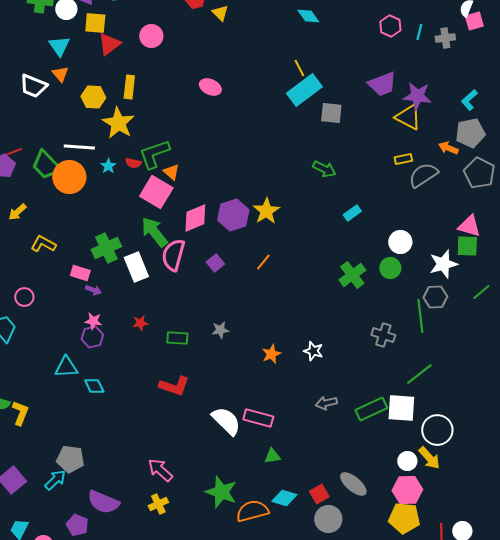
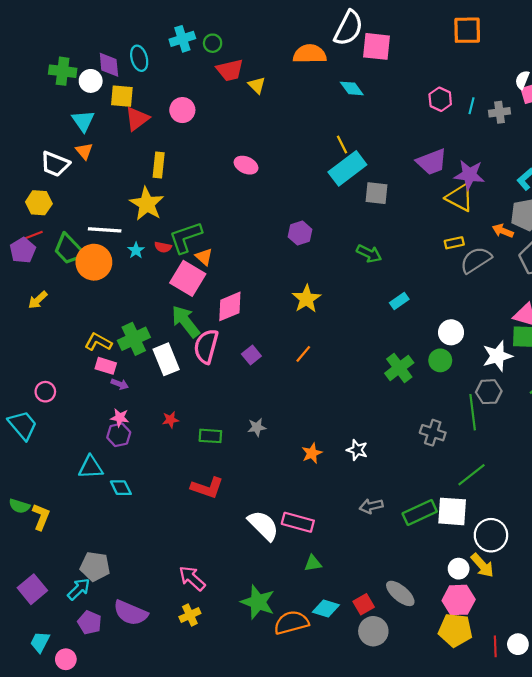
yellow hexagon: (93, 97) -> (39, 203), moved
purple hexagon: (233, 215) -> (300, 233), moved, size x0.7
yellow L-shape: (43, 244) -> (98, 342), moved
purple pentagon: (77, 525) -> (90, 623), moved

